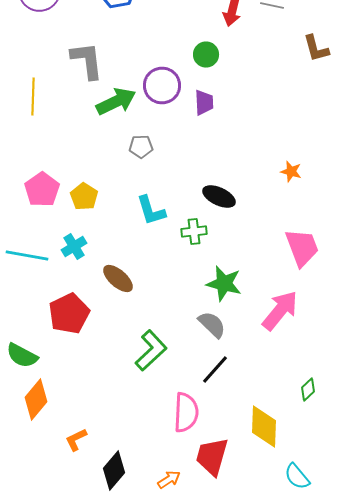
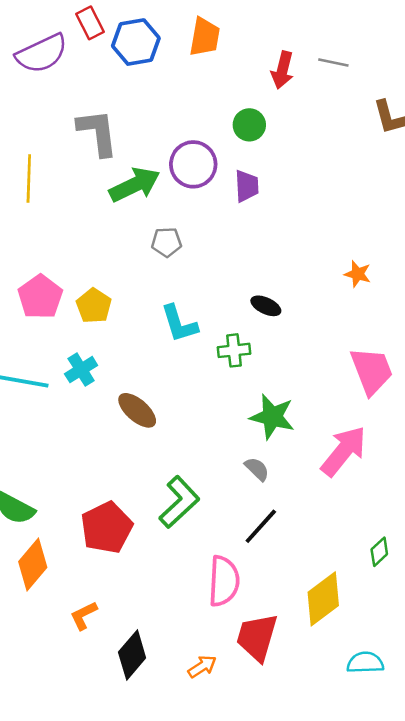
black ellipse: (219, 196) -> (266, 306), size x0.7
red pentagon: (69, 314) -> (107, 528), moved
gray semicircle: (212, 324) -> (257, 469), size x0.7
yellow diamond: (264, 426) -> (323, 599), turned 51
cyan semicircle: (297, 476) -> (365, 663), turned 128

